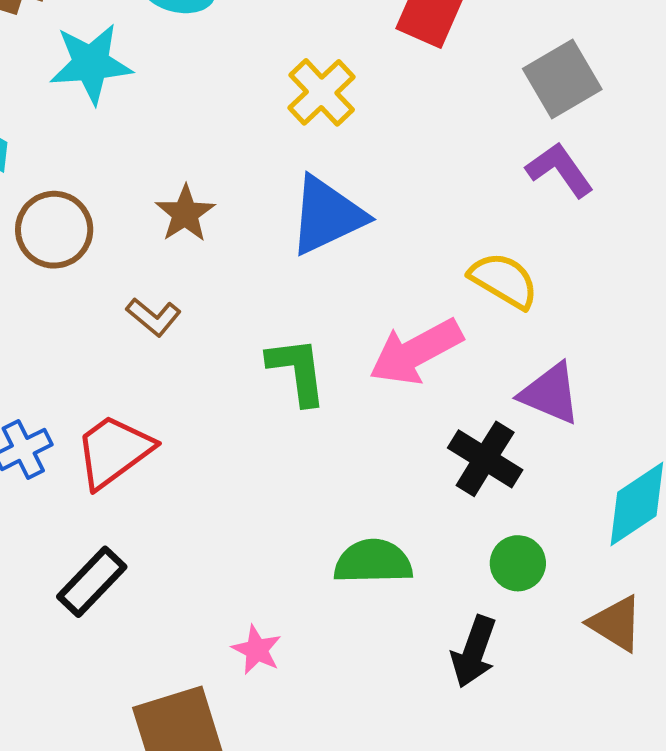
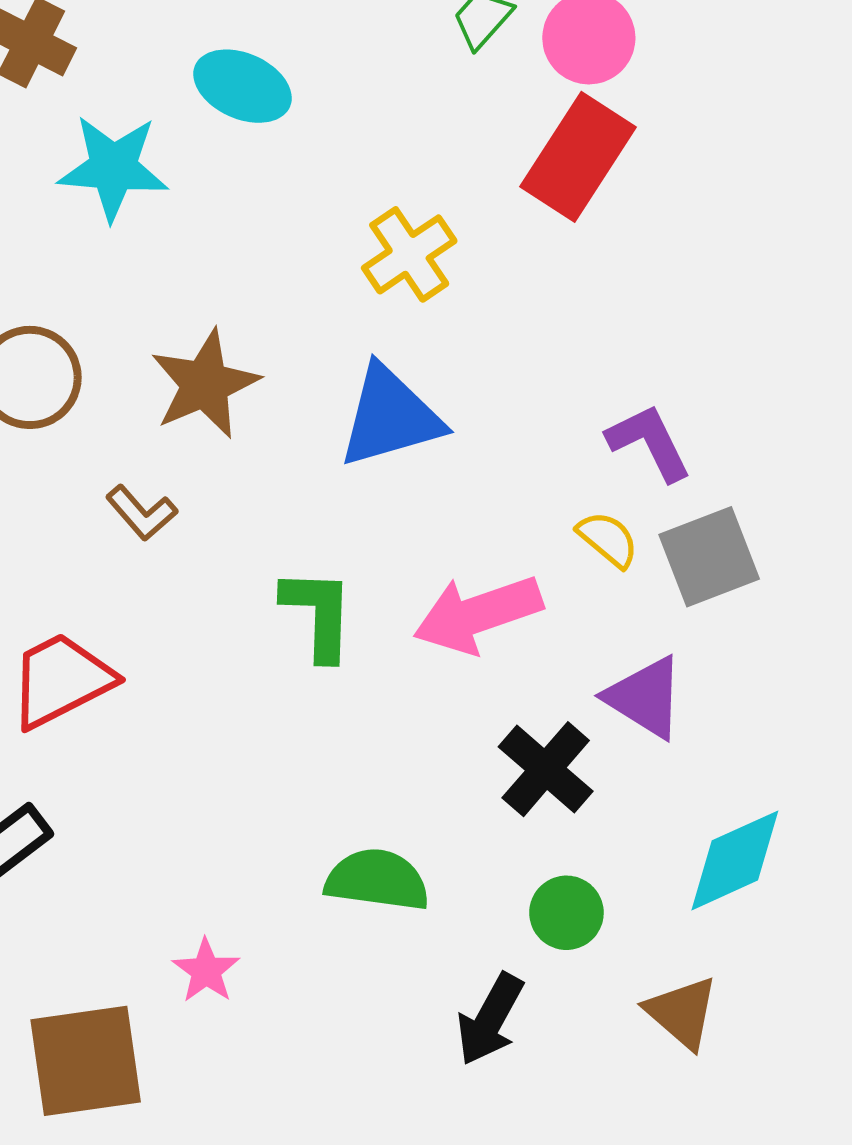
gray square: (562, 79) -> (709, 557), moved
purple L-shape: (560, 170) -> (649, 442), moved
brown star: (185, 214) -> (205, 384), size x1.4
yellow semicircle: (504, 280) -> (608, 539), size x0.7

